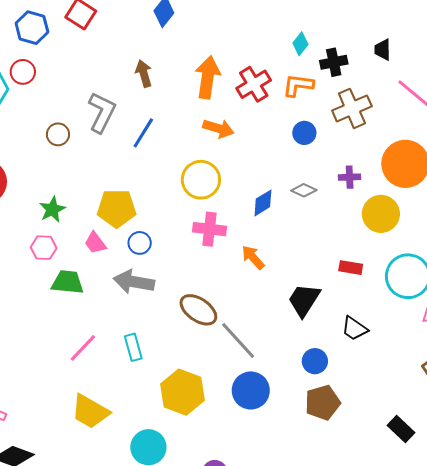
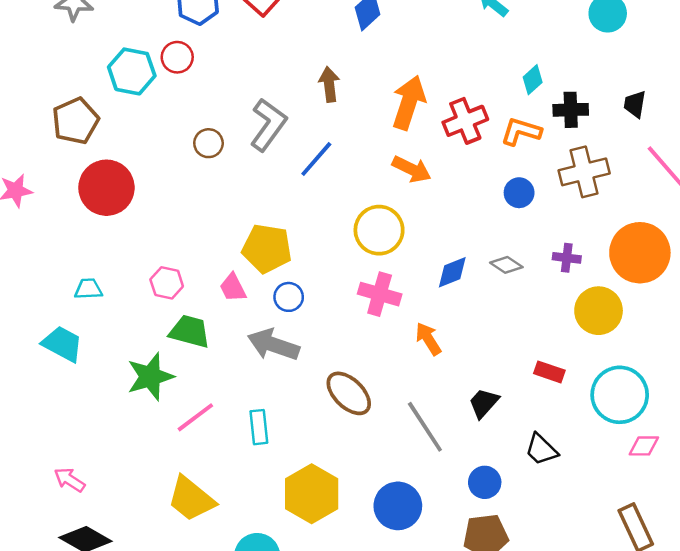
green star: (52, 209) -> (150, 377), moved, size x1.4
black trapezoid: (304, 300) -> (484, 403), size x0.7
gray line: (238, 341) -> (425, 427), moved

